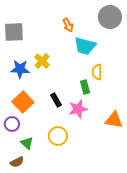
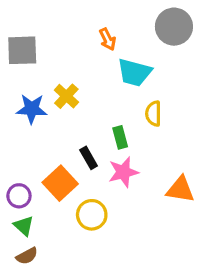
green rectangle: (85, 87) -> (120, 137), moved
orange square: (23, 102) -> (60, 183), moved
green triangle: (27, 143) -> (24, 226), moved

